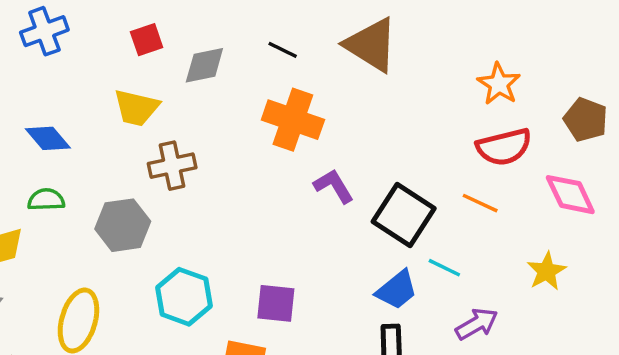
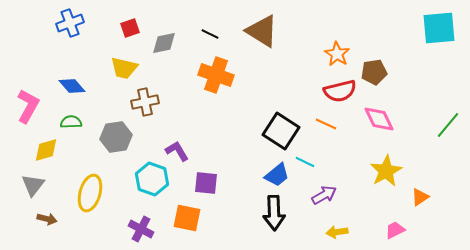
brown pentagon: (586, 120) -> (374, 72), moved, turned -30
purple L-shape: (334, 186) -> (177, 151), moved
yellow star: (547, 271) -> (386, 171), moved, size x1.4

